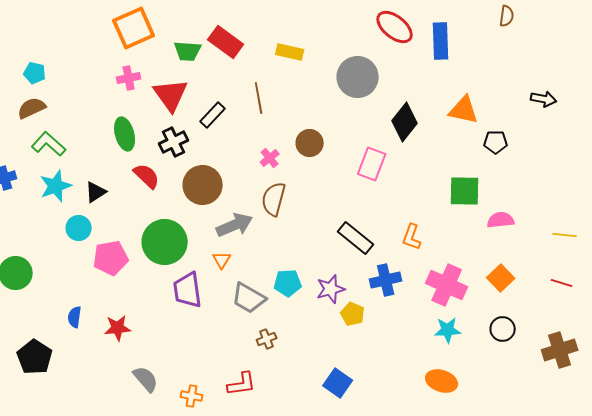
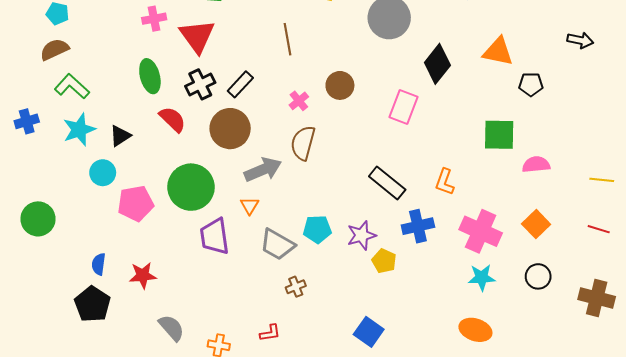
black rectangle: (213, 115) -> (240, 84), moved
brown cross: (560, 350) -> (597, 298), turned 32
black pentagon: (35, 357) -> (92, 304), moved
red L-shape: (242, 384) -> (270, 333), size x0.7

